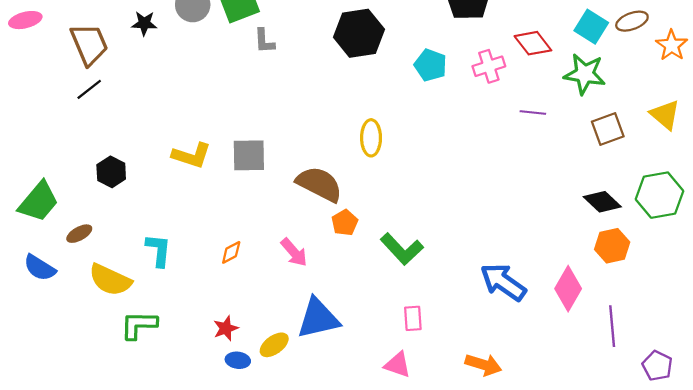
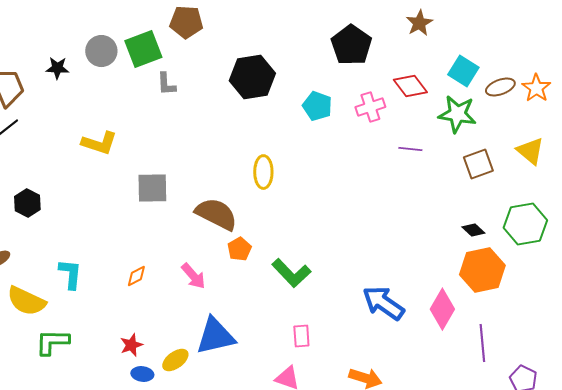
brown ellipse: (632, 21) -> (500, 87), moved
yellow L-shape: (192, 155) -> (99, 143), moved
black diamond: (602, 202) -> (473, 230), size x0.7
orange hexagon: (612, 246) -> (482, 270), size x1.4

